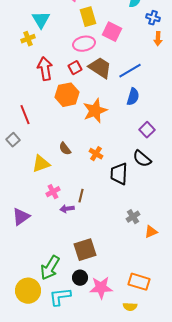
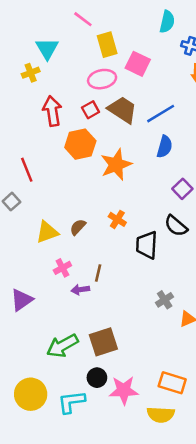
brown semicircle: (65, 149) -> (78, 227), moved, turned 80
green arrow: (50, 268) -> (62, 346), moved, turned 30
yellow semicircle: (130, 307) -> (161, 415), size x1.5

